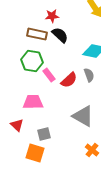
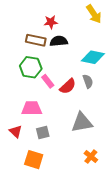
black semicircle: (60, 35) -> (59, 41), turned -48
gray triangle: (83, 116) -> (82, 122), turned -40
gray square: (44, 134) -> (43, 132), moved

